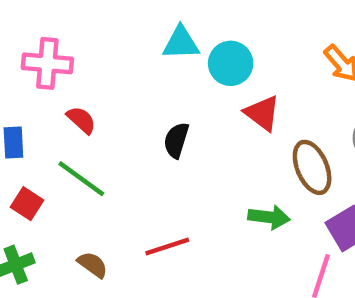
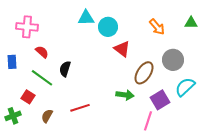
black semicircle: (176, 140) -> (65, 69), moved
brown ellipse: (312, 167) -> (144, 73), turned 55
red square: (27, 204) -> (28, 97), moved
brown semicircle: (93, 265) -> (47, 116), turned -96

